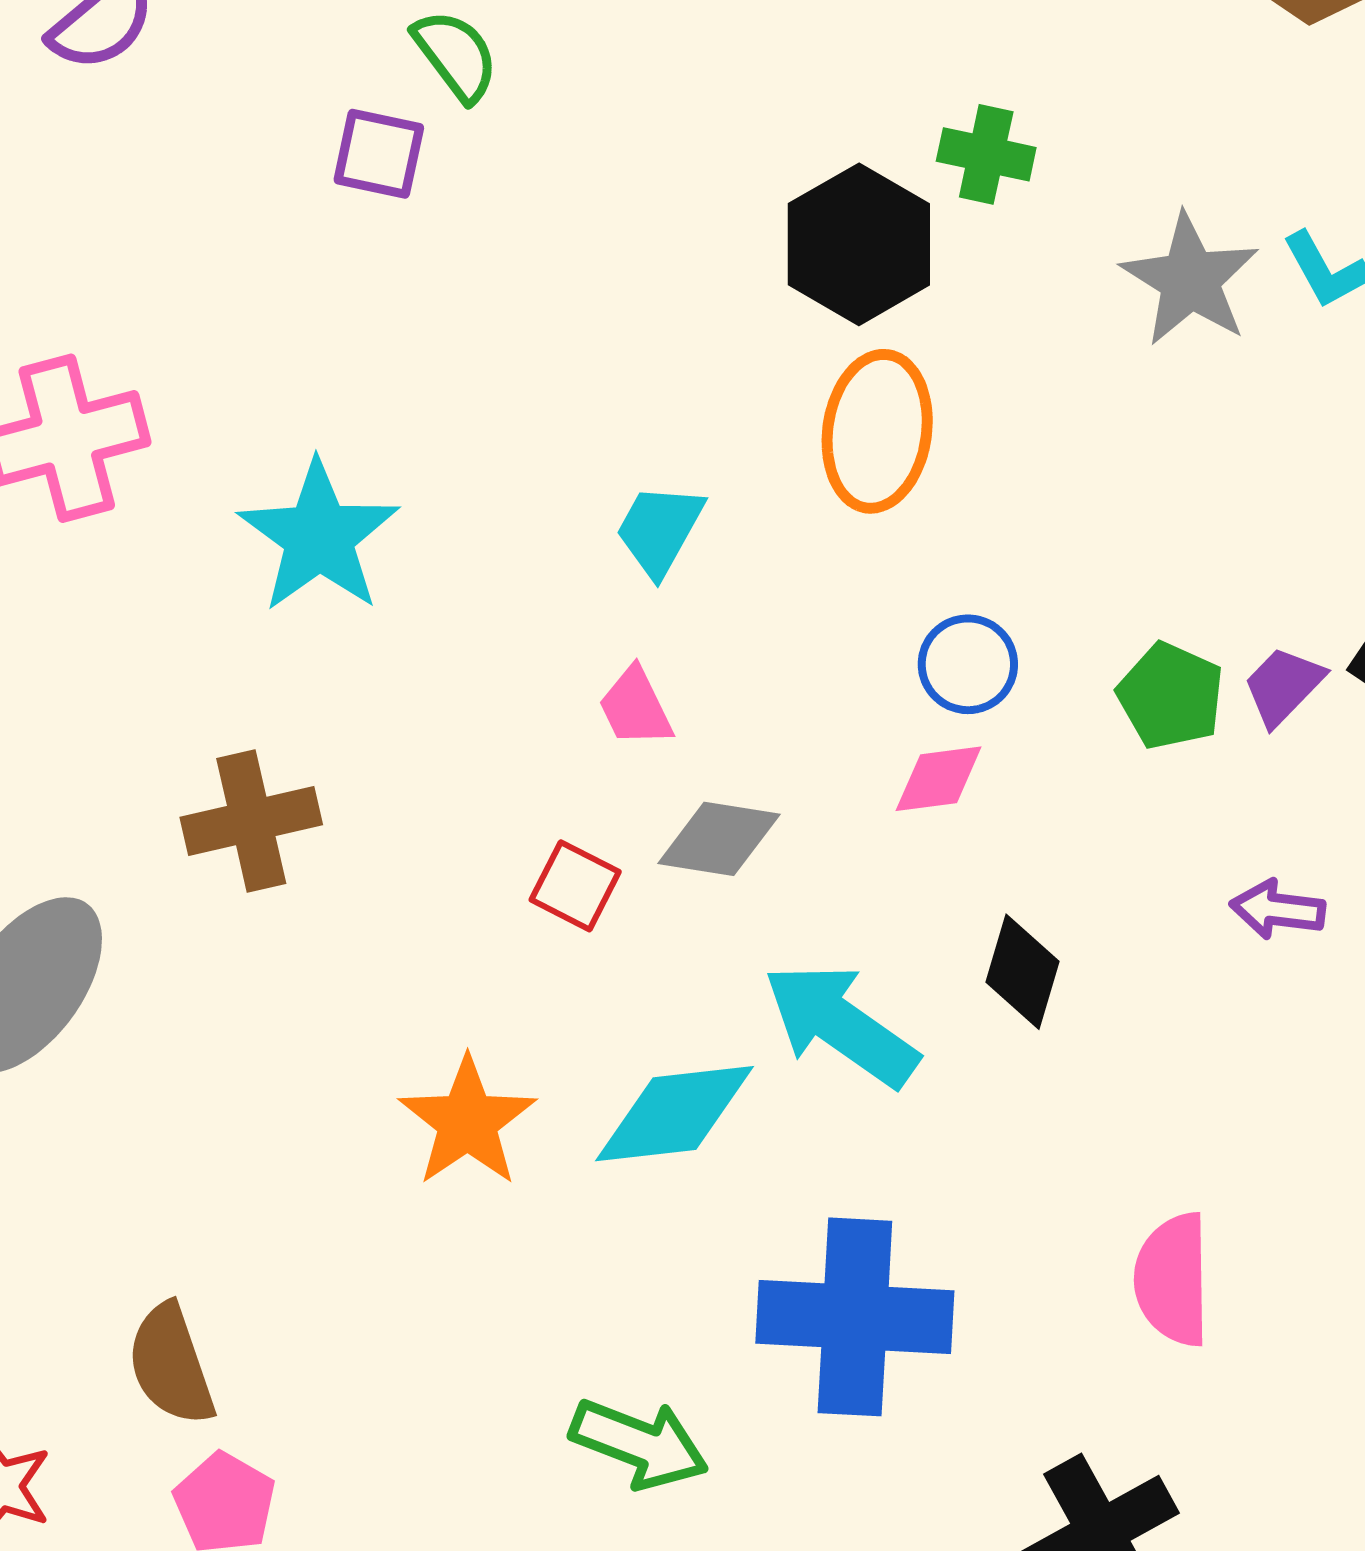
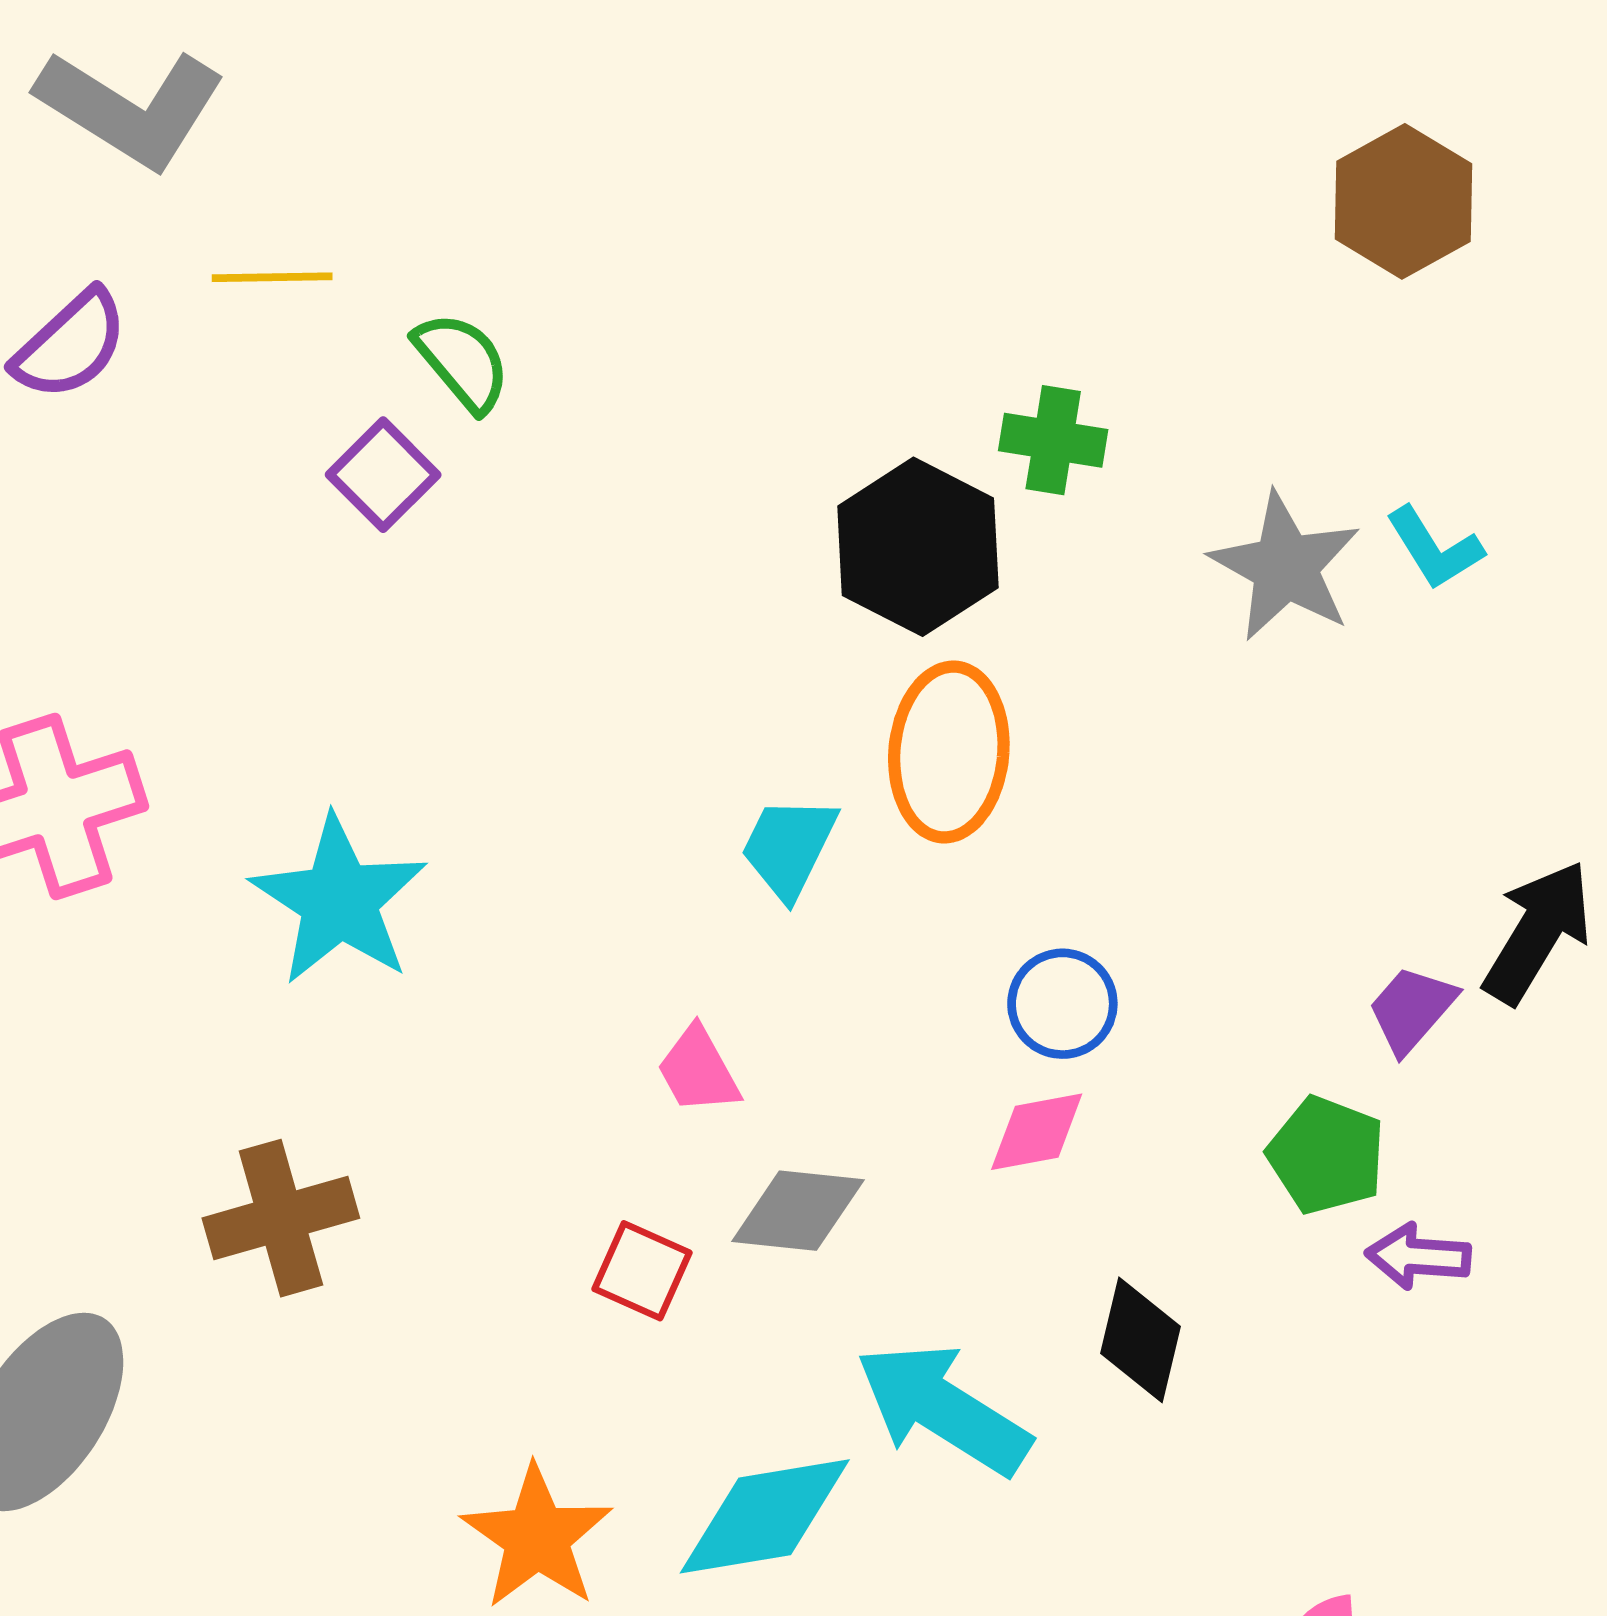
purple square: (379, 154) -> (383, 475), turned 36
cyan trapezoid: (659, 530) -> (789, 847), moved
green pentagon: (1171, 696) -> (1326, 1155), moved

